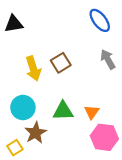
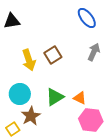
gray arrow: (108, 59) -> (94, 52), turned 54
green triangle: (63, 111) -> (55, 97), turned -30
orange triangle: (92, 112) -> (80, 98), turned -40

